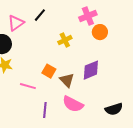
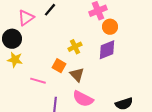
yellow cross: (65, 40) -> (75, 47), moved
purple diamond: (91, 70) -> (107, 50), moved

